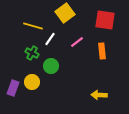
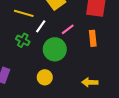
green circle: (51, 66) -> (55, 49), moved, size x1.5
yellow circle: (32, 82) -> (45, 77), moved

